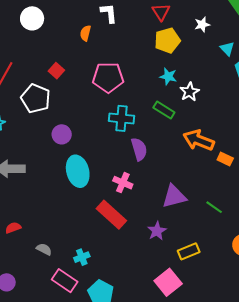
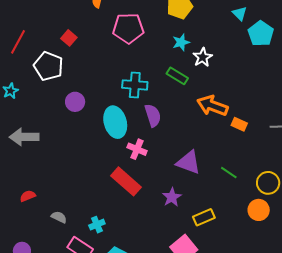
cyan star: (168, 76) -> (181, 42), turned -30
pink pentagon: (108, 77) -> (128, 28), moved
cyan ellipse: (78, 171) -> (115, 122), moved
purple triangle: (174, 196) -> (189, 162), turned 36

